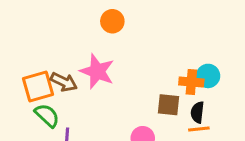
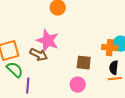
brown arrow: (64, 82) -> (39, 55), moved
brown square: (169, 105) -> (84, 63), moved

